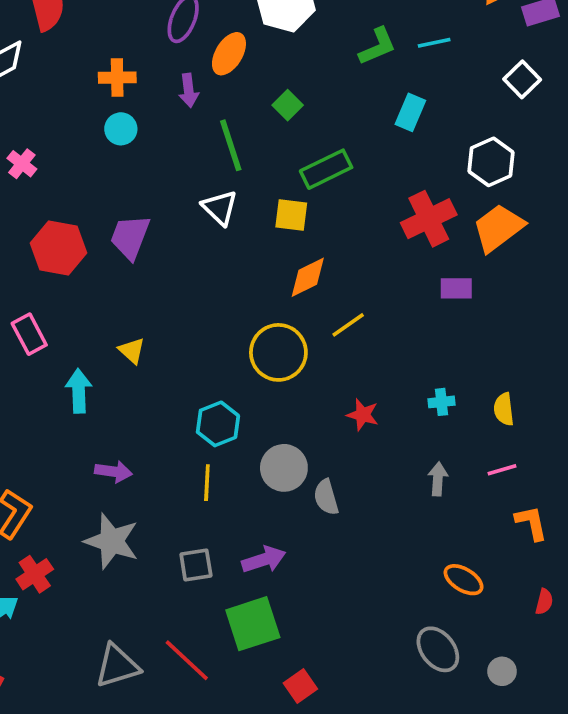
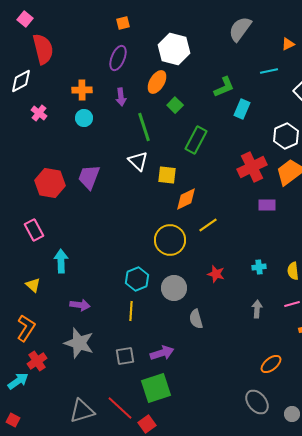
cyan line: (434, 43) -> (269, 71), moved
green L-shape: (377, 46) -> (224, 87), moved
orange ellipse: (229, 54) -> (157, 82), moved
pink cross: (22, 164) -> (39, 113), moved
green rectangle: (326, 169) -> (196, 140), turned -36
yellow square: (291, 215) -> (167, 175), moved
yellow triangle: (132, 351) -> (33, 285), moved
gray circle: (284, 468) -> (174, 288), moved
orange ellipse: (464, 580) -> (271, 364), turned -70
red square: (300, 686) -> (147, 424), moved

